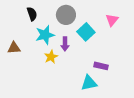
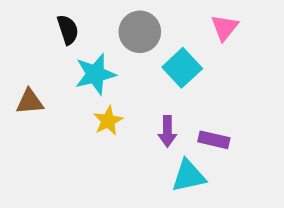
pink triangle: (112, 20) -> (225, 28), moved
purple arrow: (65, 44) -> (167, 131), moved

